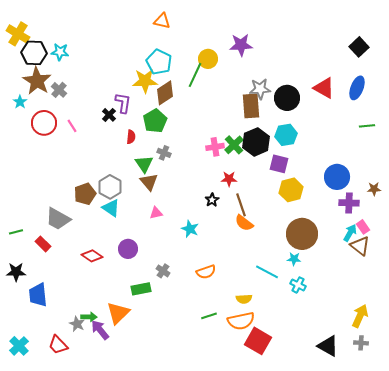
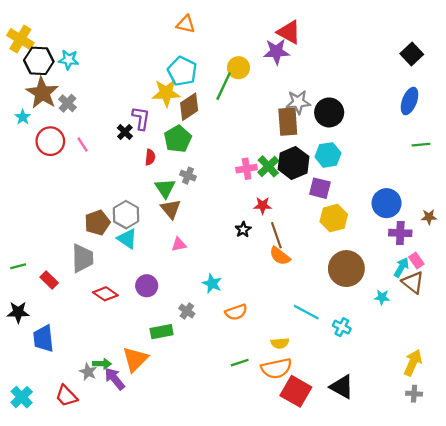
red triangle: (324, 88) -> (289, 32), moved
gray trapezoid: (58, 219) -> (82, 258), moved, turned -120
cyan star: (190, 229) -> (212, 283), moved
cyan star: (294, 259) -> (382, 297), moved
black triangle: (328, 346) -> (342, 387), moved

